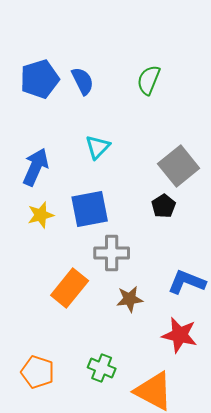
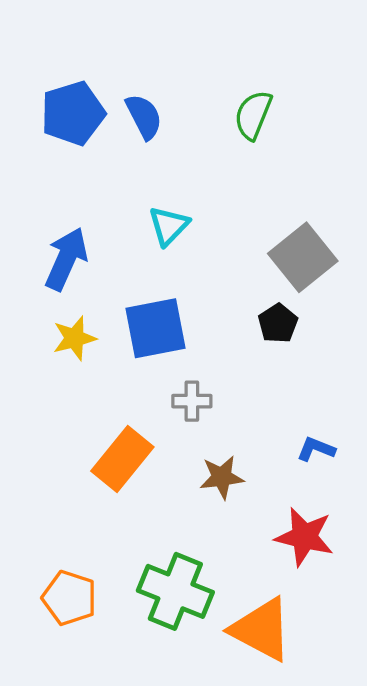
gray cross: (112, 253) -> (192, 401), size x0.7
blue L-shape: (187, 282) -> (316, 449), size x0.6
green cross: (102, 368) -> (175, 591), size x1.6

